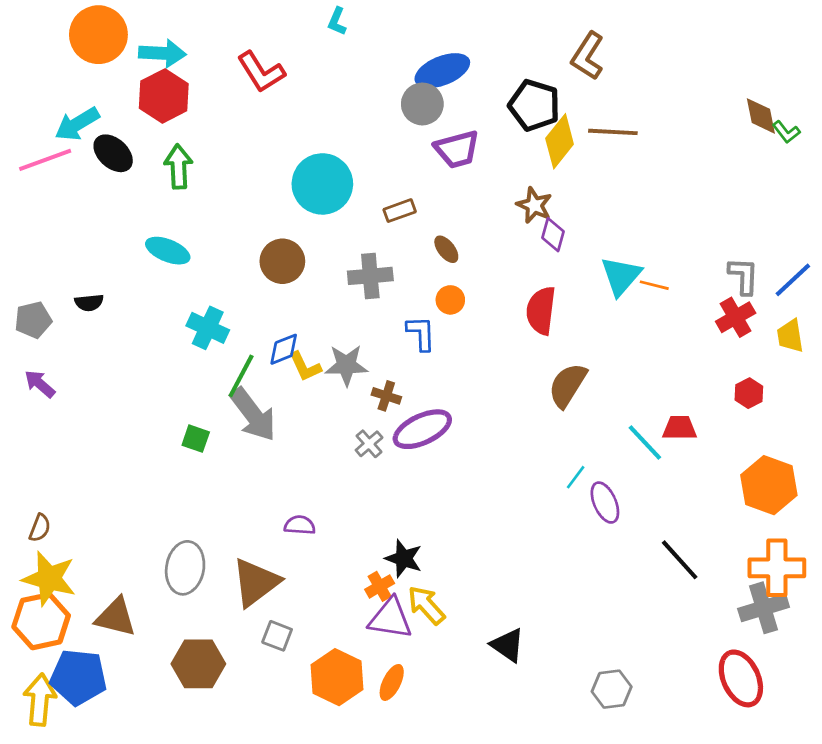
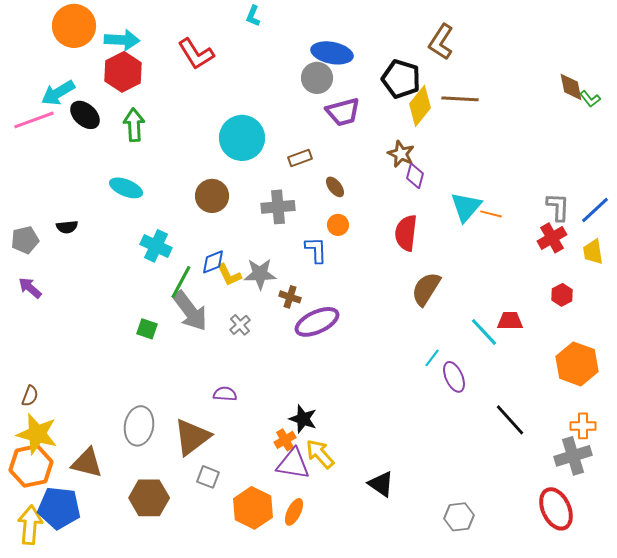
blue ellipse: (442, 71) -> (332, 53), turned 33
gray cross: (369, 444) -> (240, 325), moved
orange cross: (777, 568) -> (583, 426), size x0.6

